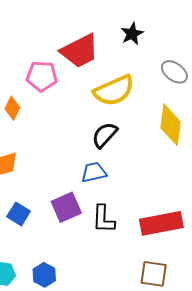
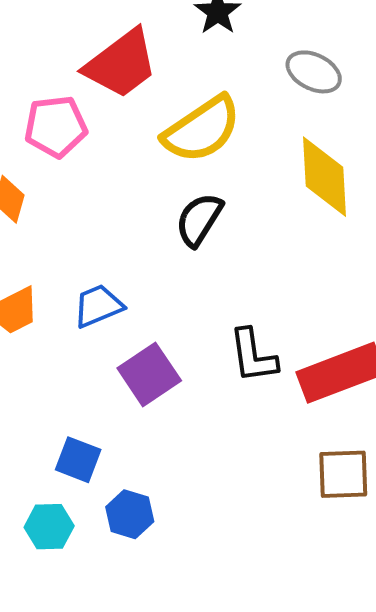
blue trapezoid: (94, 172) -> (98, 306), moved
blue square: (19, 214) -> (78, 460), moved
black L-shape: (103, 219) -> (253, 356), moved

